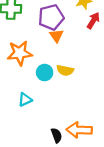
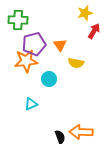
purple pentagon: (51, 17) -> (34, 44), moved
yellow semicircle: (65, 70) -> (76, 63), moved

